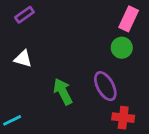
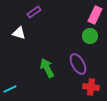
purple rectangle: (24, 15) -> (34, 12), moved
white triangle: (23, 59) -> (19, 33), moved

